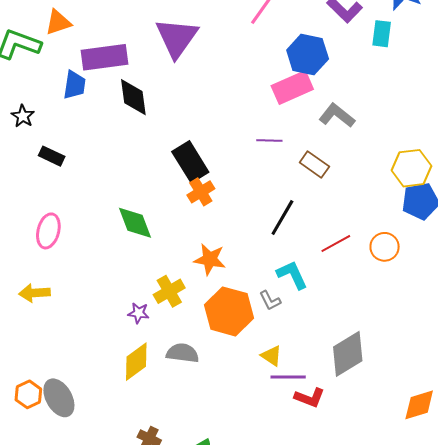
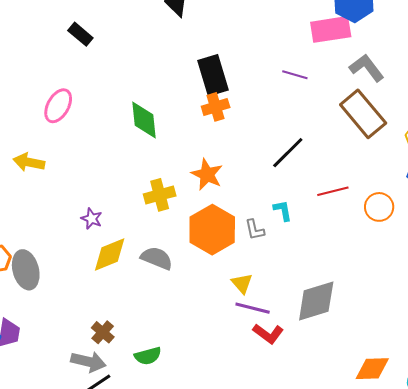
brown rectangle: (314, 164) -> (363, 114), moved, size x1.6
cyan L-shape: (292, 275) -> (283, 210), size x0.7
purple star: (139, 313) -> (92, 219), moved

